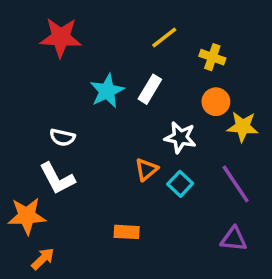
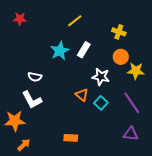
red star: (61, 37) -> (20, 19), moved, size x0.6
yellow line: (164, 37) -> (75, 21), moved
orange triangle: (146, 170) -> (82, 95), turned -40
orange rectangle: (127, 232) -> (71, 138), moved

